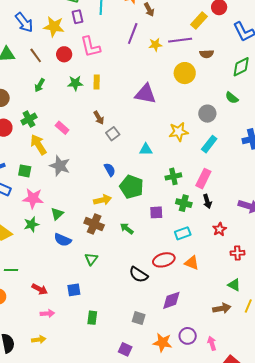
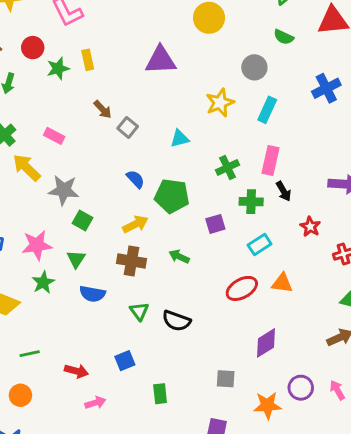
red circle: (64, 54) -> (33, 48), moved
green square: (25, 171) -> (83, 220), moved, turned 32
black semicircle: (139, 275) -> (176, 321), moved

